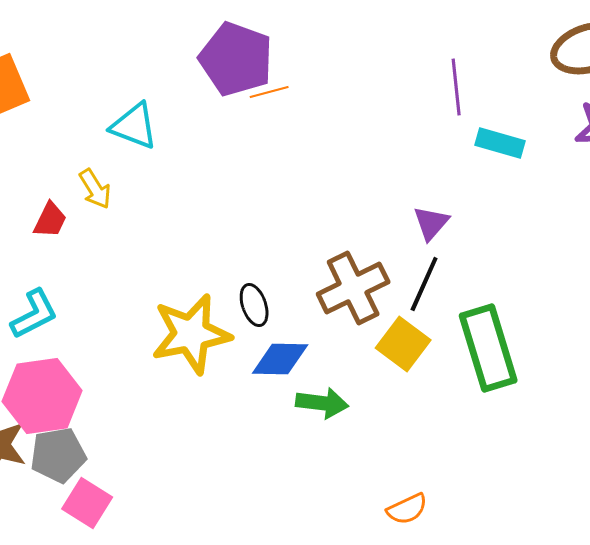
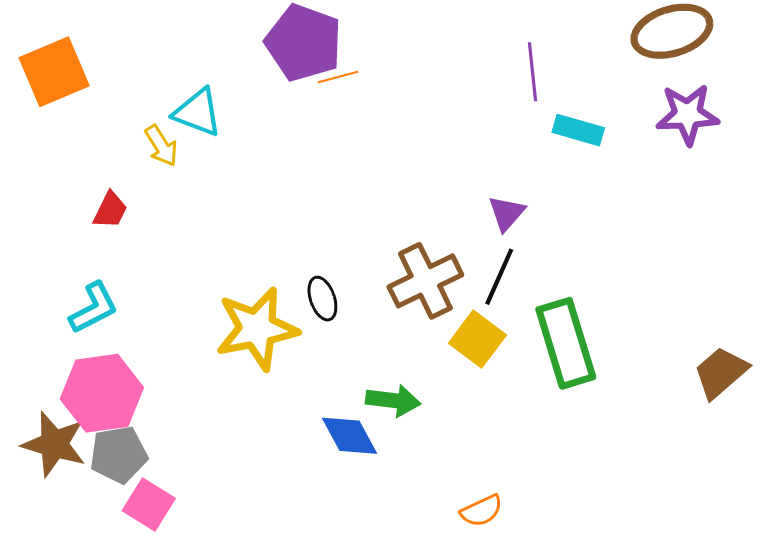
yellow arrow: (95, 189) -> (161, 146), moved
blue diamond: (280, 359) -> (349, 436), moved, turned 60

